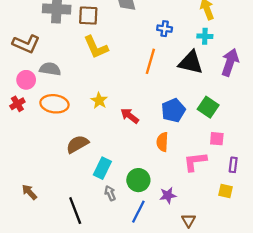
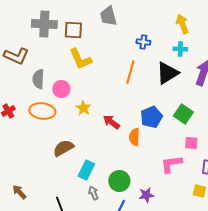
black triangle: (191, 62) -> (167, 73), turned -45
gray semicircle: (50, 69) -> (38, 79), turned -96
pink circle: (26, 80) -> (61, 89), moved
orange semicircle: (162, 142) -> (134, 137), moved

